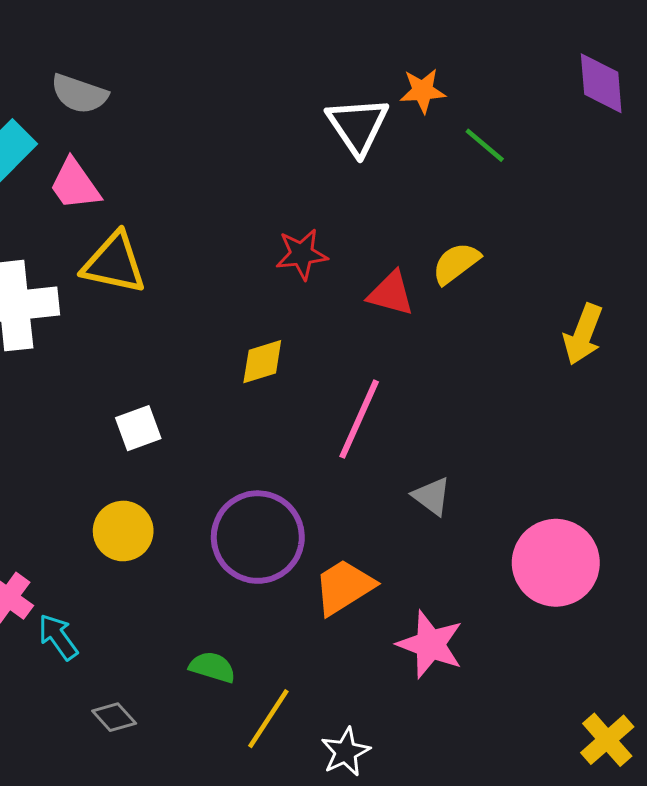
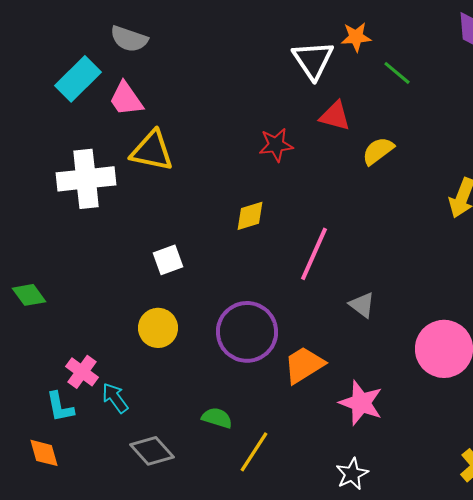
red triangle: (391, 293) -> (335, 116), moved
gray diamond: (114, 717) -> (152, 451), size x1.5
white star: (346, 752) -> (352, 474), moved

